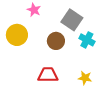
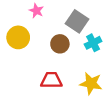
cyan cross: (87, 40) -> (93, 43), turned 35
yellow star: (85, 78) -> (91, 83), size x1.5

